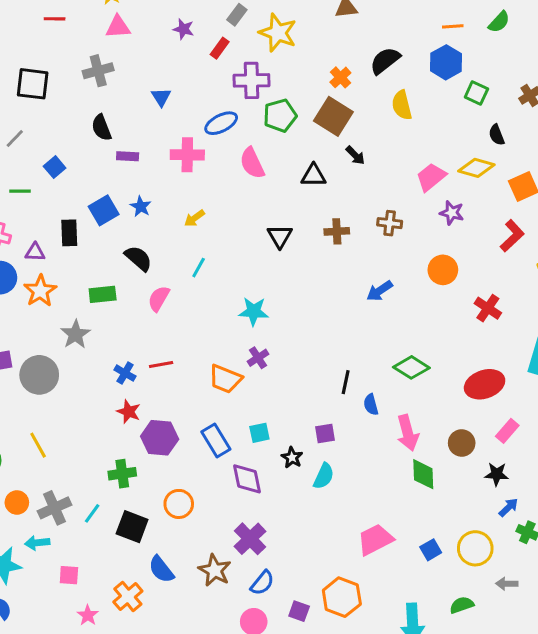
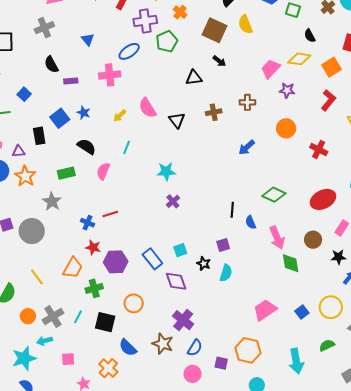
orange cross: (340, 77) -> (180, 12), moved
brown square: (333, 116) -> (215, 30), moved
pink semicircle: (252, 163) -> (148, 108), moved
orange trapezoid: (225, 379) -> (73, 268), moved, turned -75

